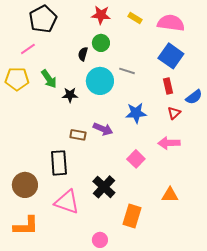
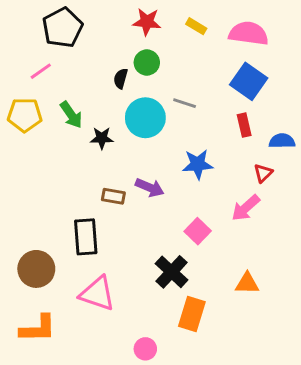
blue semicircle: (194, 97) -> (282, 141), turned -144
red triangle: (174, 113) -> (263, 173), moved
pink arrow: (169, 143) -> (246, 208), turned -40
black cross: (104, 187) -> (172, 272), moved

